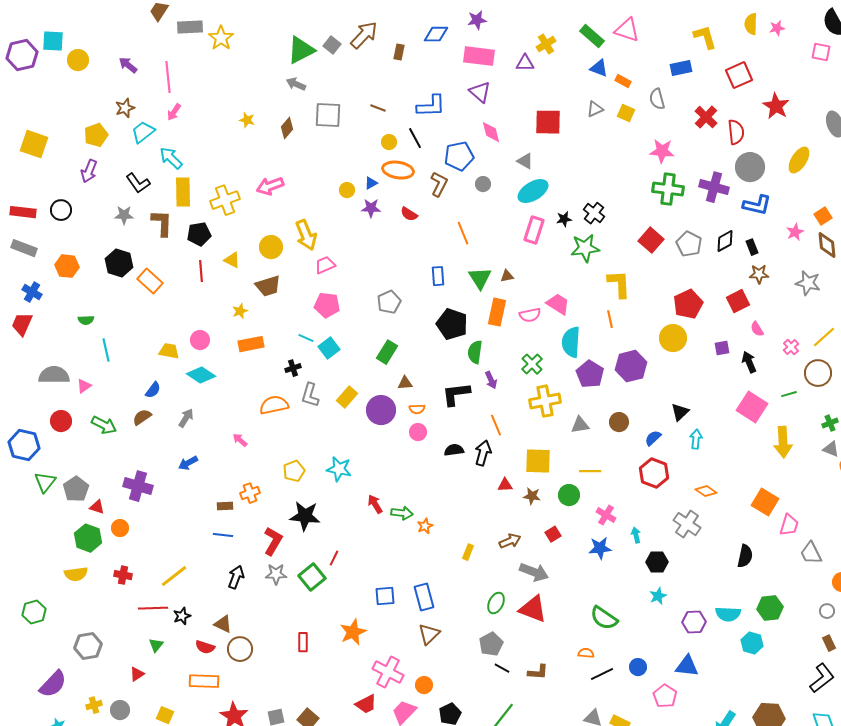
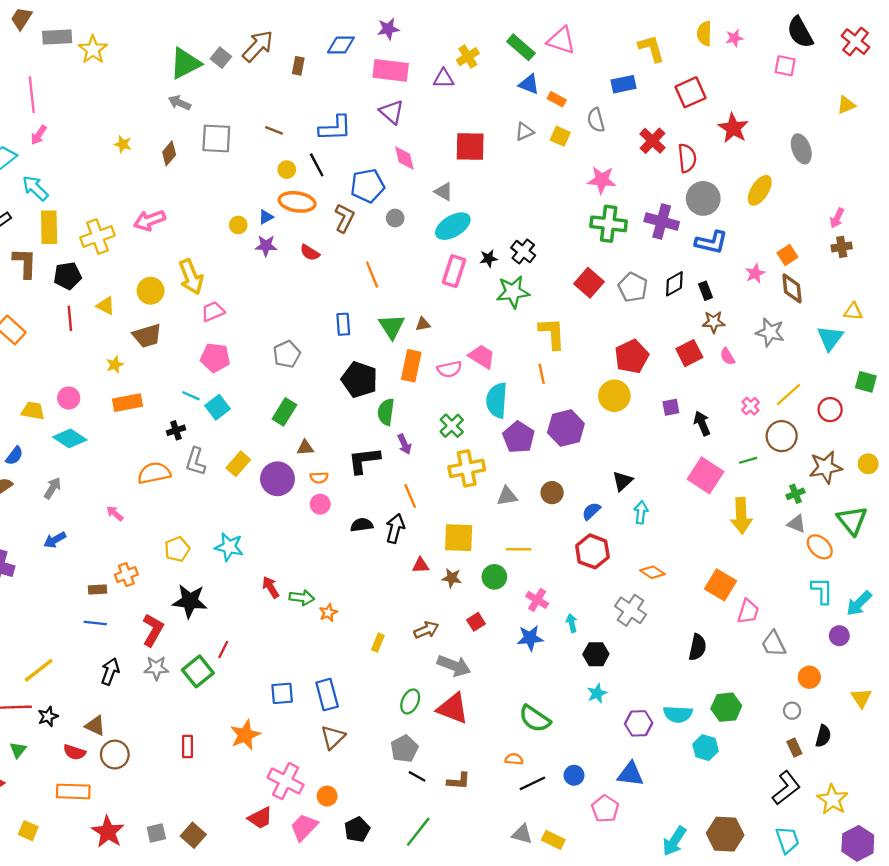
pink semicircle: (757, 329) -> (727, 356), moved

